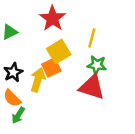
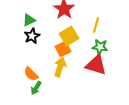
black star: (13, 72) -> (32, 36), moved
yellow arrow: (38, 80) -> (60, 67), moved

